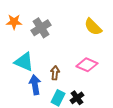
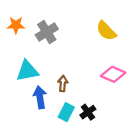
cyan triangle: (24, 62) -> (27, 71), turned -35
pink diamond: (87, 65) -> (113, 74), moved

